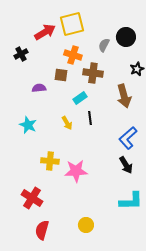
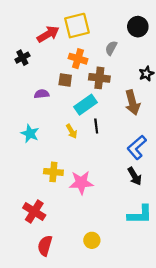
black circle: (126, 37) -> (138, 27), moved
cyan rectangle: (80, 98) -> (85, 105), size x1.5

